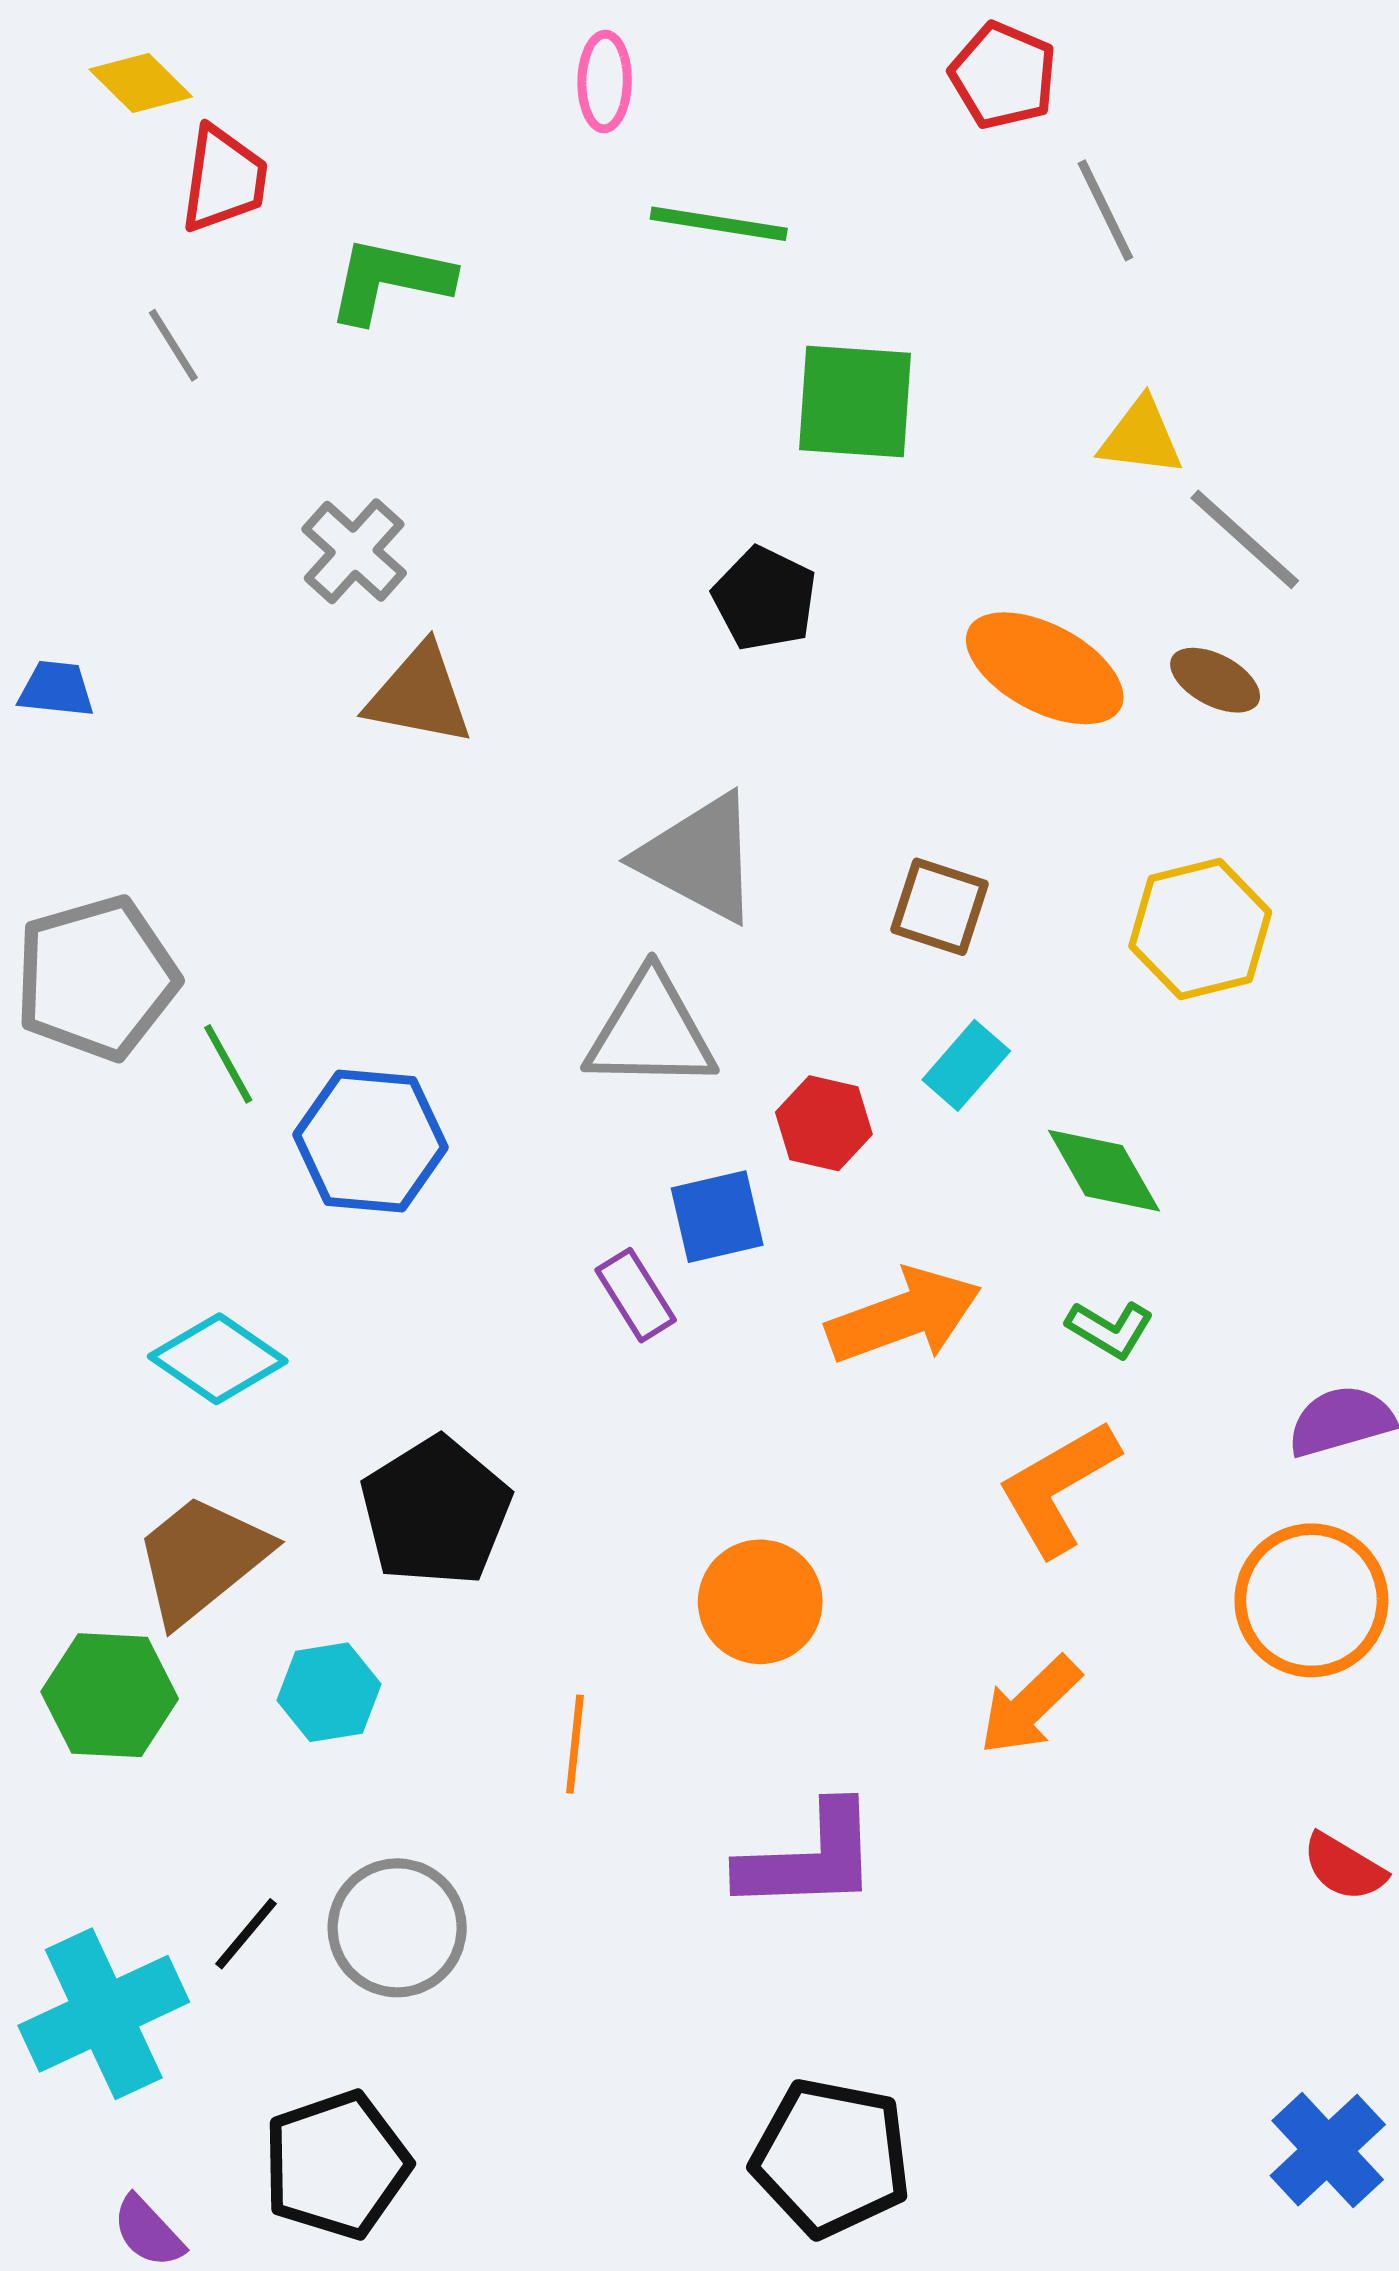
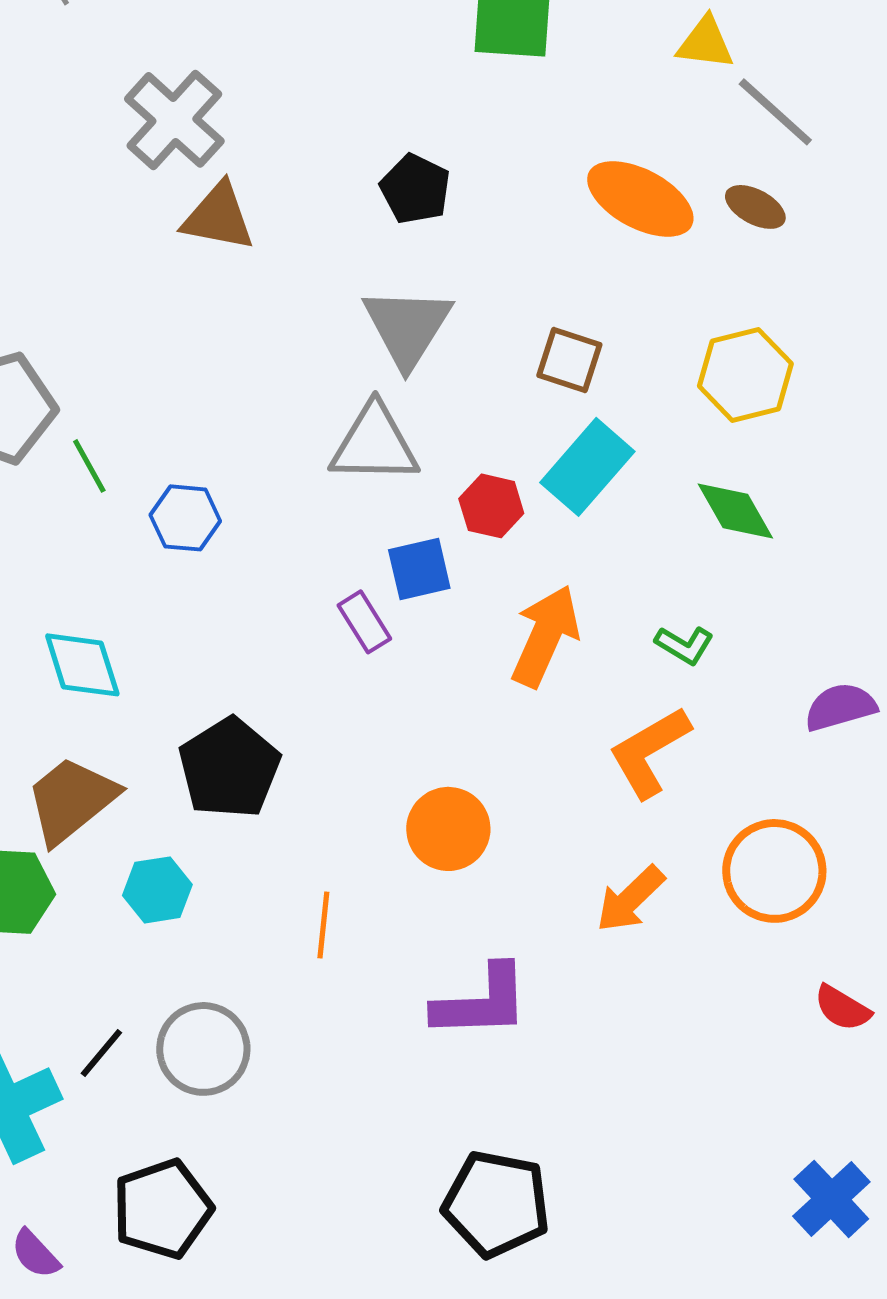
gray cross: (354, 551) -> (174, 120), size x1.4
black pentagon: (765, 599) -> (415, 189), moved
gray triangle: (699, 858) -> (407, 327), turned 34
cyan rectangle: (966, 1065) -> (587, 467), size x1.6
blue hexagon: (370, 1141) -> (185, 518), size x0.7
green diamond: (1104, 1171) -> (735, 511), moved
orange arrow: (904, 1316) -> (545, 636), turned -46
cyan diamond: (218, 1359) -> (82, 665), turned 38
orange circle: (1311, 1600) -> (774, 871), moved

